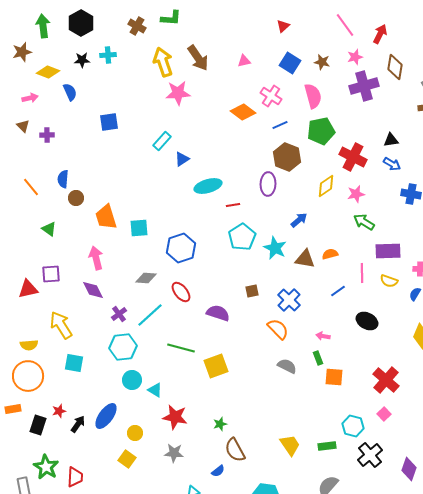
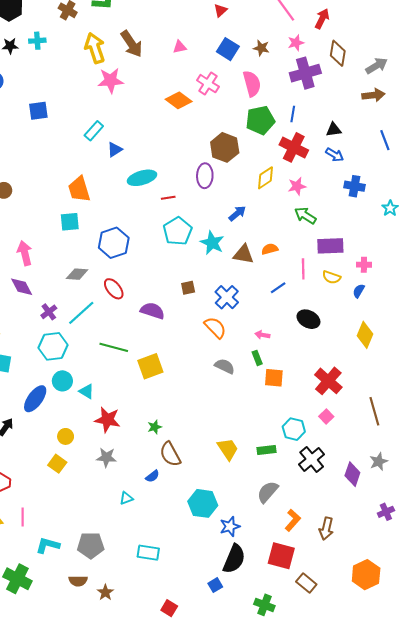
blue line: (280, 125) -> (293, 114), moved, turned -56
orange trapezoid: (106, 217) -> (79, 189), moved
blue ellipse: (106, 416) -> (35, 399), moved

